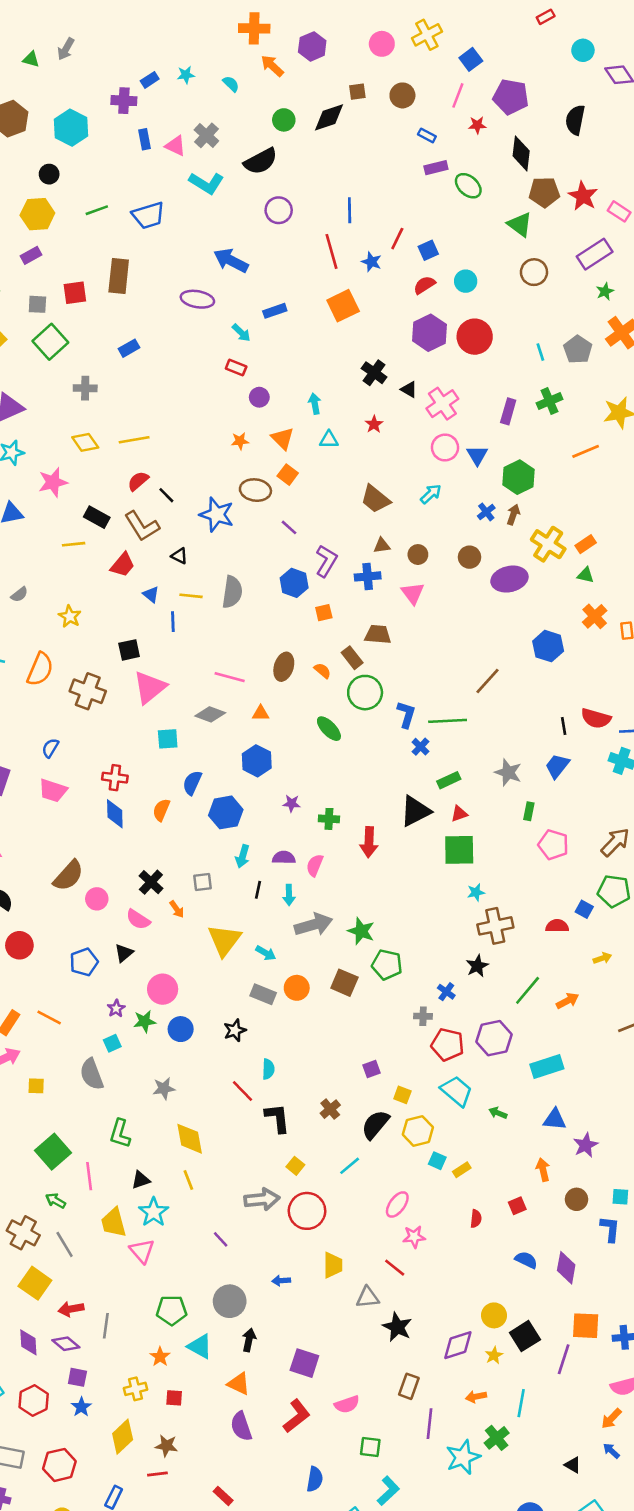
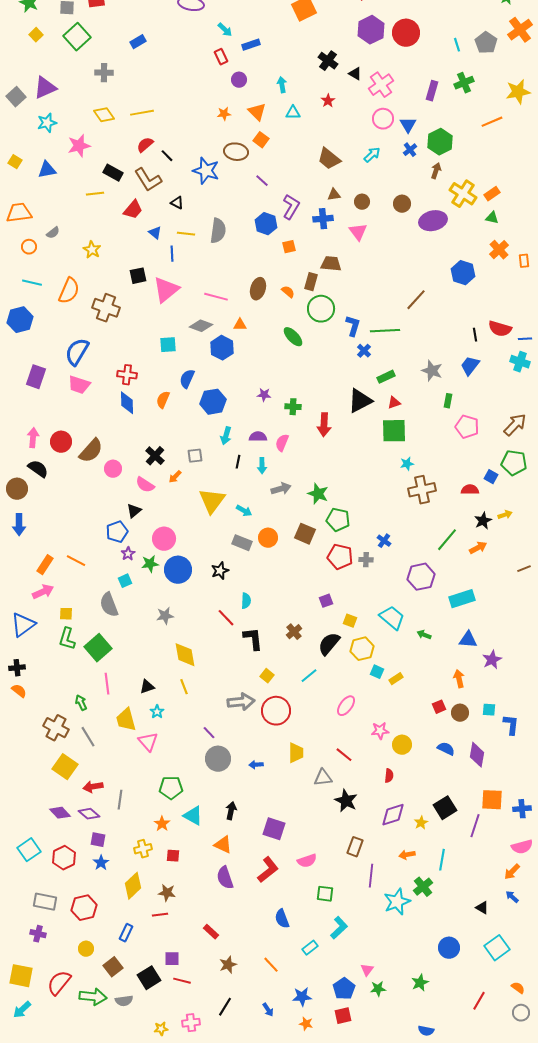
blue rectangle: (275, 311) -> (251, 45), moved
red rectangle: (236, 368) -> (221, 57), turned 42
blue cross: (486, 512) -> (410, 150), moved
brown rectangle: (352, 658) -> (311, 282), turned 54
pink triangle: (150, 687) -> (166, 290), moved
blue semicircle: (50, 748) -> (77, 352), size x1.8
blue hexagon: (257, 761) -> (222, 348), moved
orange arrow: (177, 909) -> (175, 477), turned 80
gray arrow: (313, 925) -> (281, 489), size x0.7
red circle: (19, 945) -> (61, 442), moved
blue pentagon: (84, 962) -> (117, 532), moved
black star: (477, 966) -> (483, 521), moved
blue circle: (181, 1029) -> (178, 570), size x1.4
red pentagon: (448, 1045) -> (340, 557), moved
green L-shape: (120, 1134) -> (67, 639), moved
green square: (53, 1152) -> (98, 648), moved
cyan square: (620, 1197) -> (489, 710), moved
brown circle: (577, 1199) -> (460, 713), moved
green arrow: (56, 1201) -> (81, 703), turned 35
cyan star: (154, 1212) -> (157, 712), size x0.6
red semicircle: (476, 1219) -> (389, 776), moved
pink star: (414, 1237) -> (380, 731), moved
gray circle: (230, 1301) -> (218, 759), moved
yellow circle: (494, 1315) -> (402, 745), moved
purple diamond: (28, 1342) -> (60, 813), turned -40
blue semicircle: (315, 1479) -> (282, 919), turned 150

